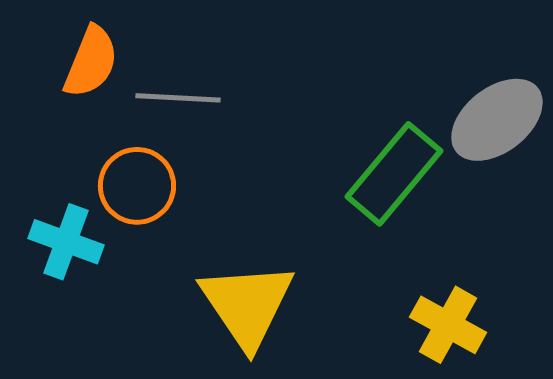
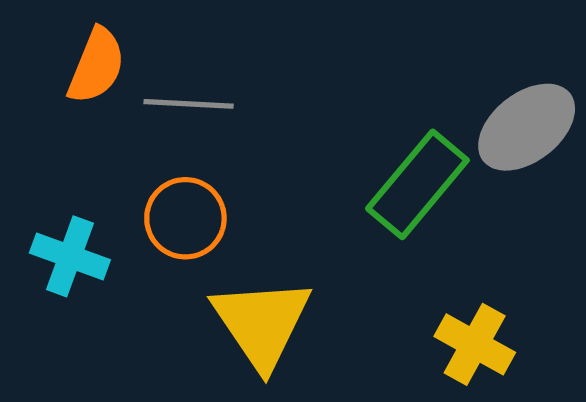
orange circle: (137, 186) -> (185, 218), moved

